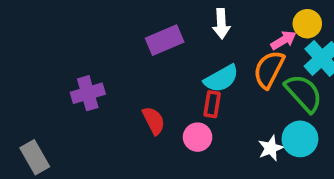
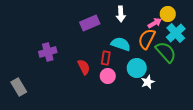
cyan semicircle: (221, 79) -> (121, 44), turned -132
red rectangle: (212, 104) -> (106, 58), moved
cyan circle: (300, 139) -> (137, 68), moved

